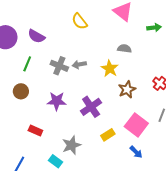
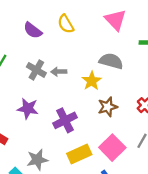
purple semicircle: (36, 36) -> (33, 30), moved
gray semicircle: (124, 49) -> (111, 61), size x1.5
yellow rectangle: (108, 135) -> (79, 154), size x1.5

